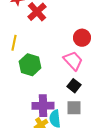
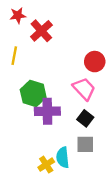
yellow line: (14, 43) -> (14, 56), moved
purple cross: (43, 106) -> (47, 111), moved

